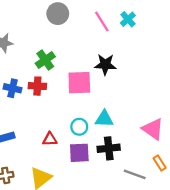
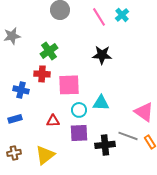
pink square: (79, 83) -> (69, 85), moved
blue cross: (12, 88) -> (21, 90), moved
black cross: (109, 148) -> (105, 145), moved
gray line: (135, 174) -> (128, 136), moved

